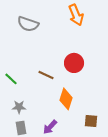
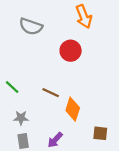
red circle: (74, 63) -> (71, 51), moved
brown line: (46, 75) -> (51, 93), moved

